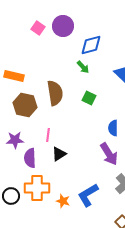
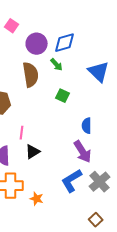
purple circle: (63, 26) -> (37, 44), moved
brown semicircle: (55, 93) -> (31, 75), moved
blue L-shape: (88, 195) -> (72, 181), moved

